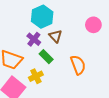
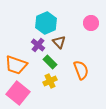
pink circle: (93, 25) -> (91, 23), moved
yellow cross: (36, 76) -> (50, 81), moved

